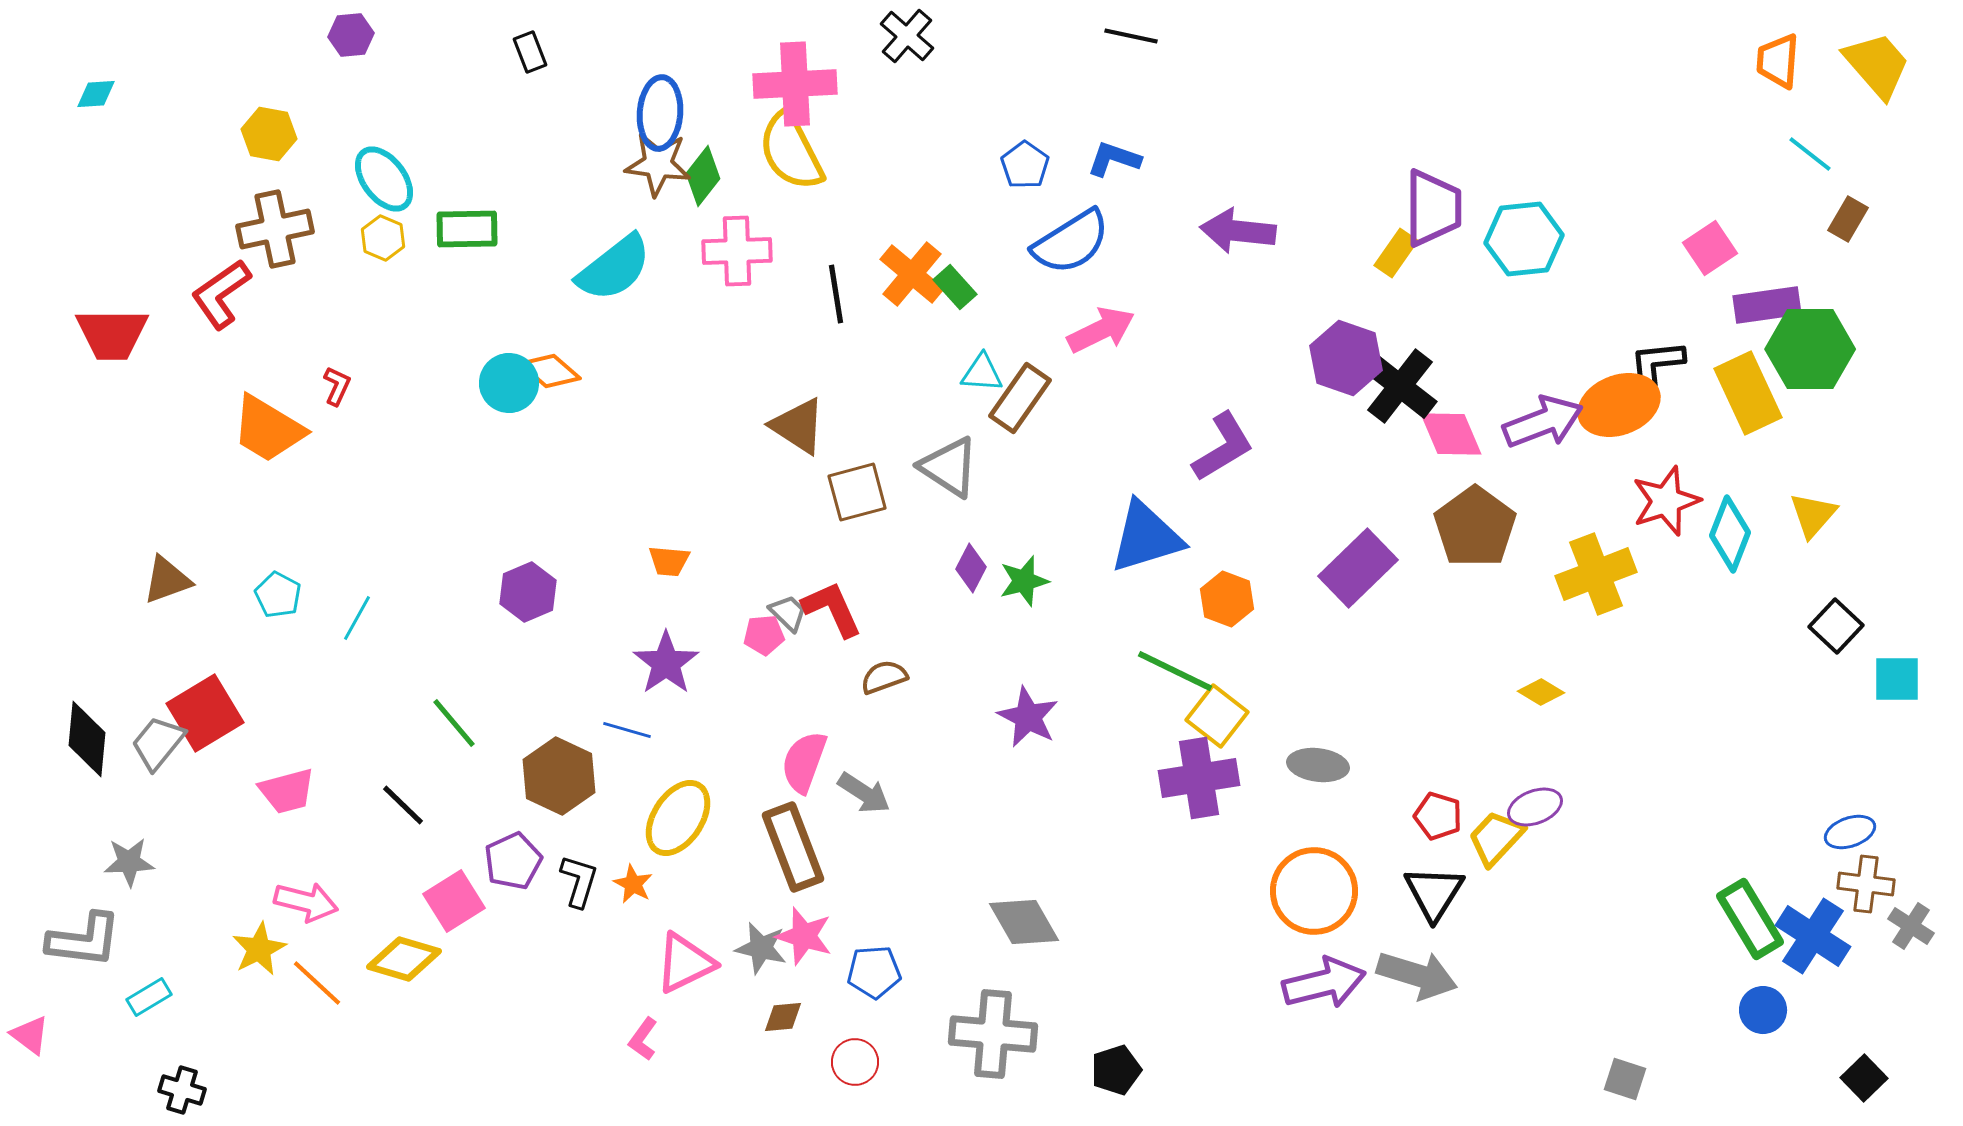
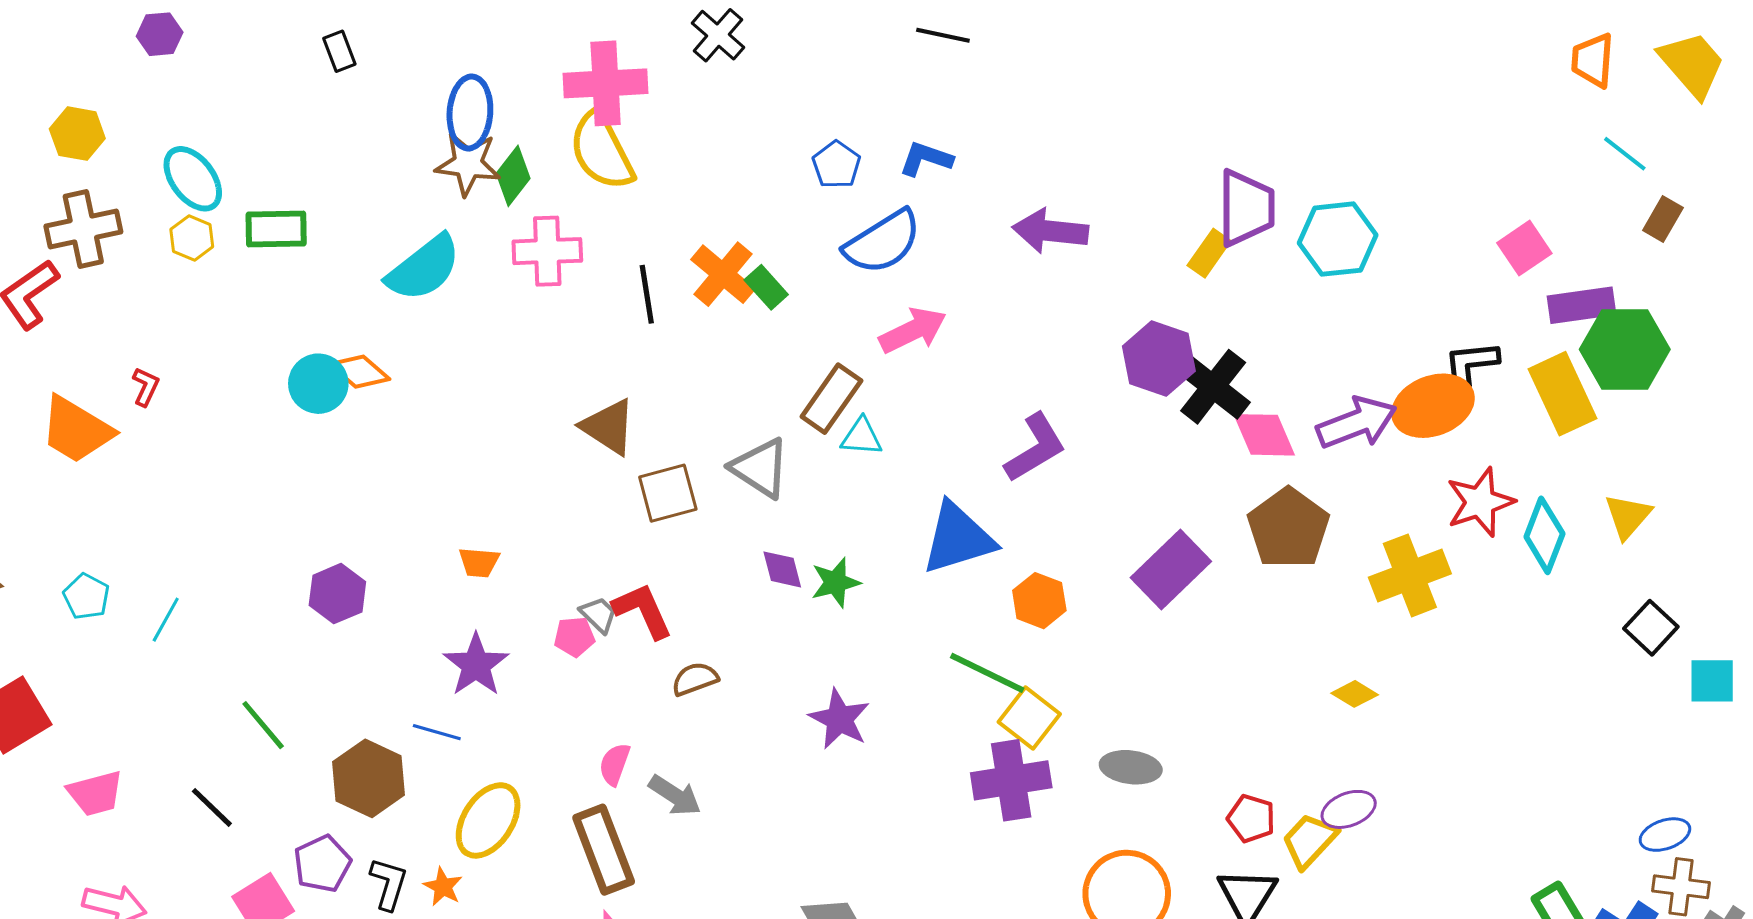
cyan triangle: (982, 373) -> (862, 437), moved
purple diamond: (971, 568) -> (782, 569), turned -42
pink semicircle: (804, 762) -> (615, 764), size x0.7

